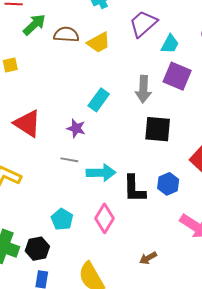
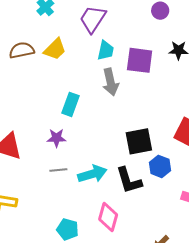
cyan trapezoid: (170, 44) -> (106, 50), moved
black square: (158, 129) -> (139, 141), moved

